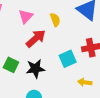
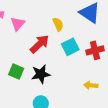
pink triangle: (26, 16) -> (18, 24), moved
cyan square: (68, 59) -> (70, 47), moved

